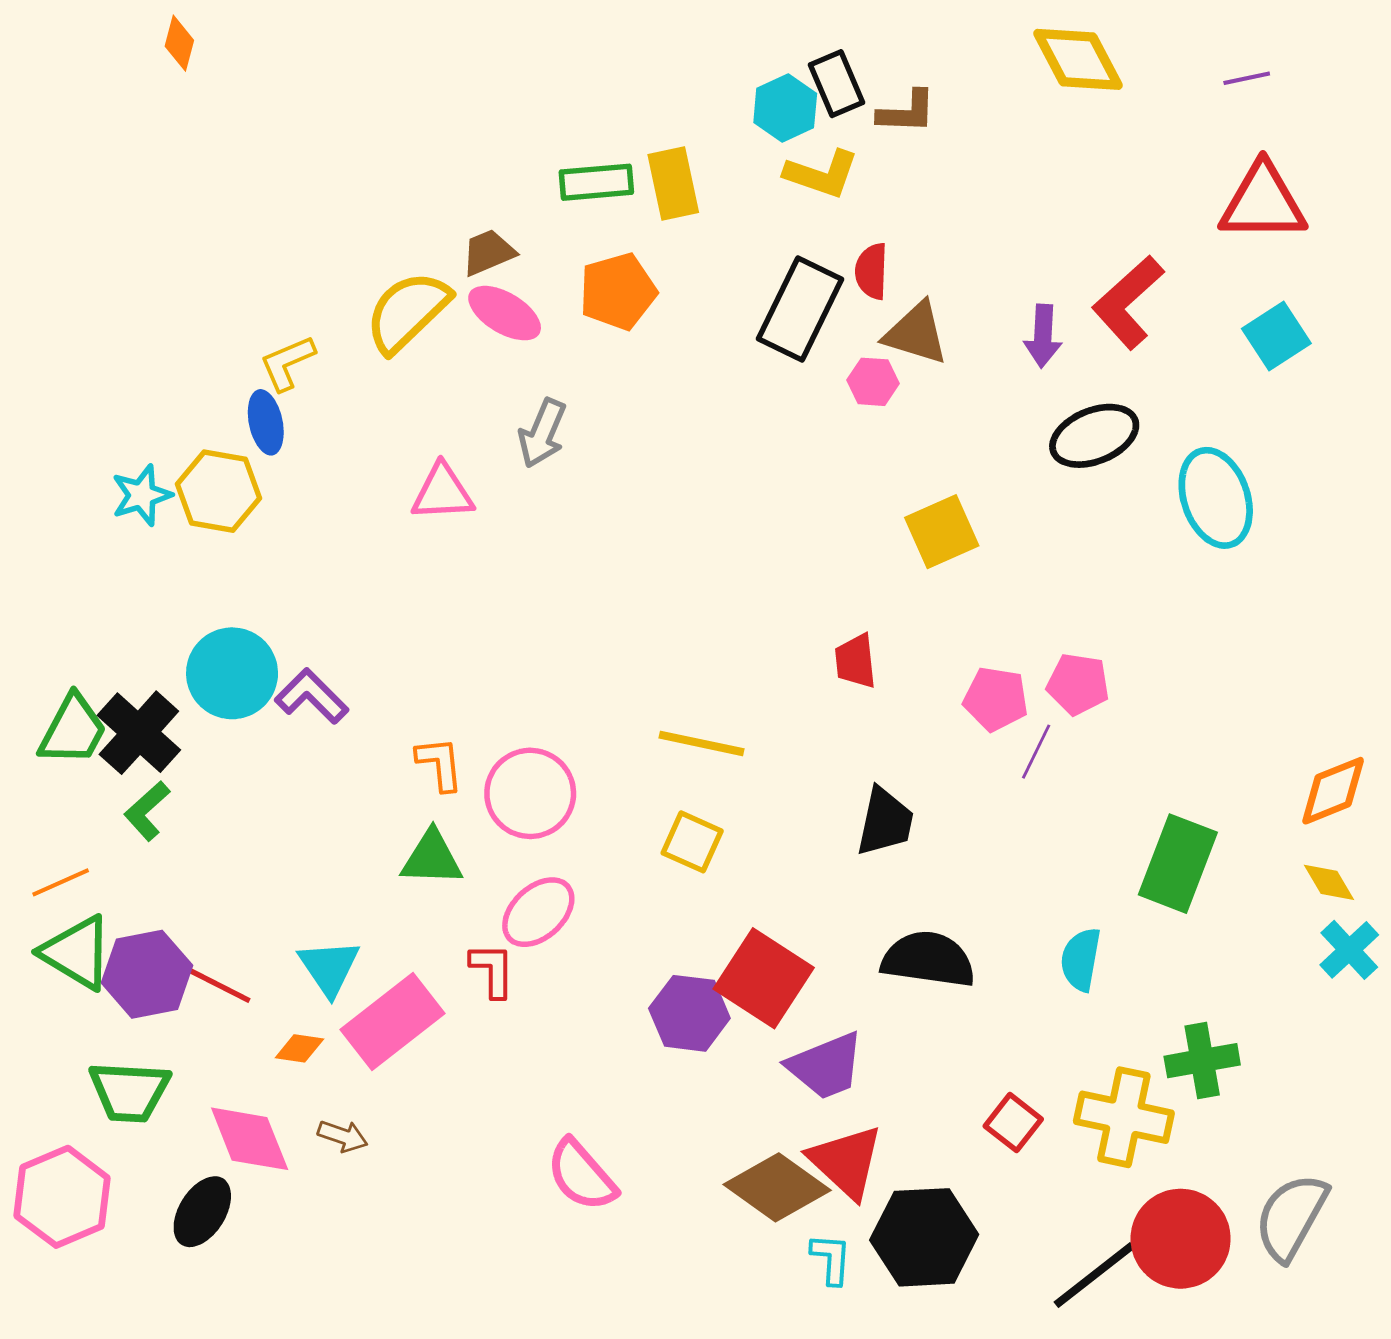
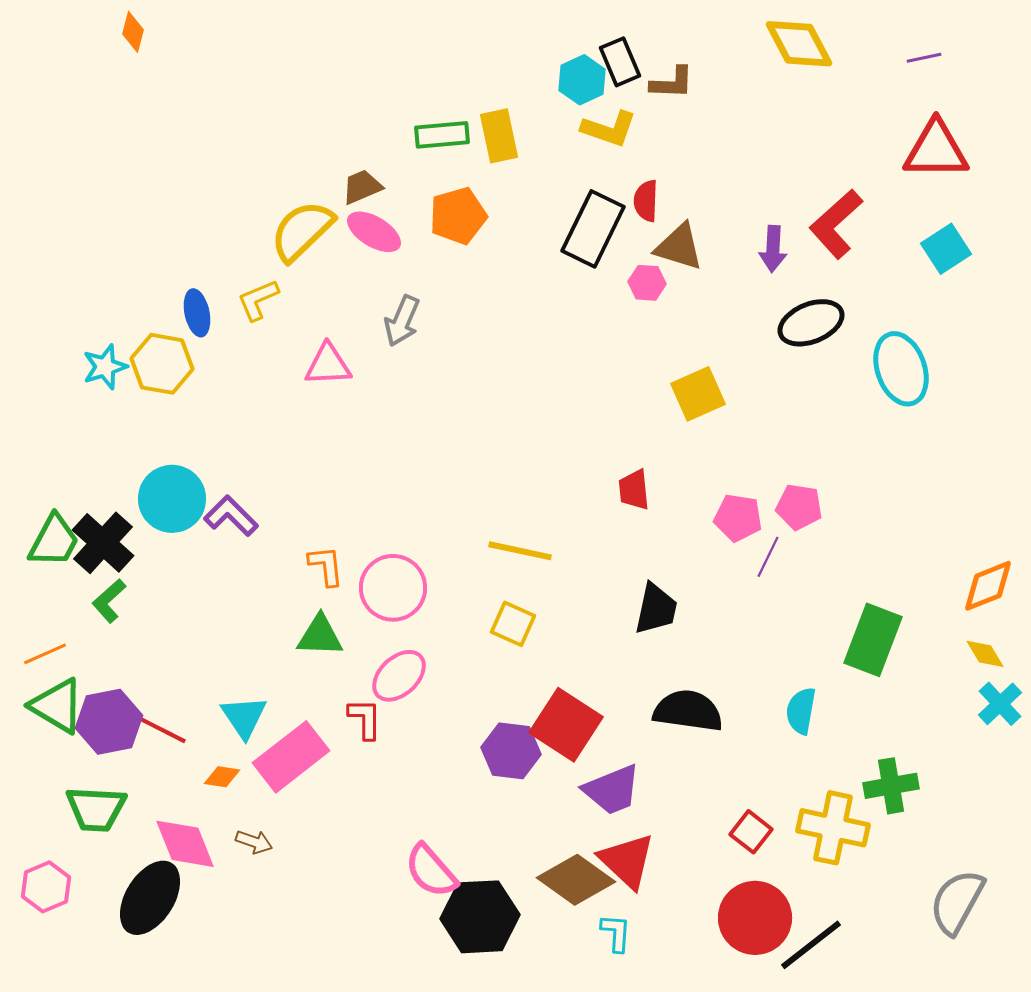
yellow L-shape: (287, 363) -> (258, 300), moved
pink hexagon: (62, 1197) -> (46, 887), size x0.7
black ellipse: (202, 1212) -> (150, 898), size x1.4
black hexagon: (924, 1237) -> (480, 917), moved
red circle: (1181, 1239) -> (755, 918), moved

